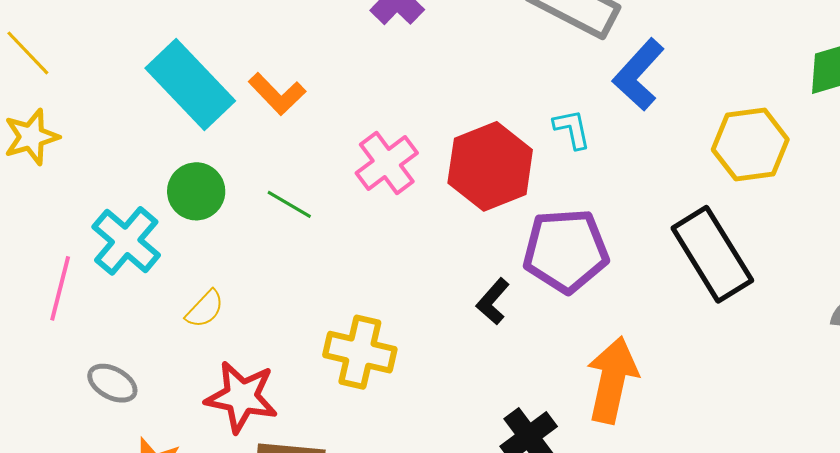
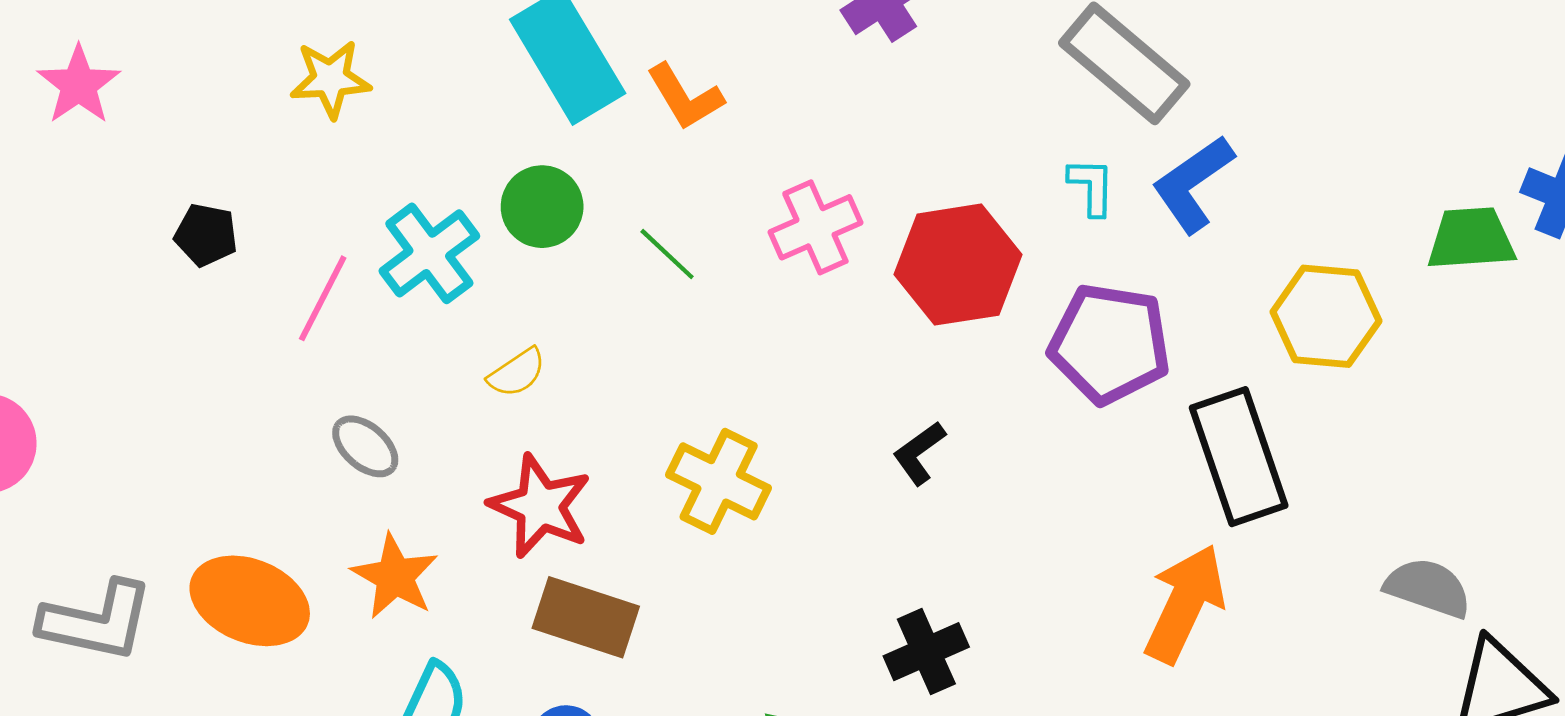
cyan L-shape: (572, 129) -> (1092, 187), moved
purple pentagon: (566, 251) -> (1110, 344), moved
orange arrow: (612, 380) -> (1185, 604), moved

